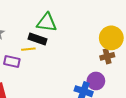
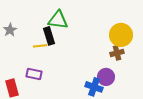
black rectangle: (38, 39) -> (49, 36), turned 54
purple rectangle: (12, 61) -> (34, 74), moved

